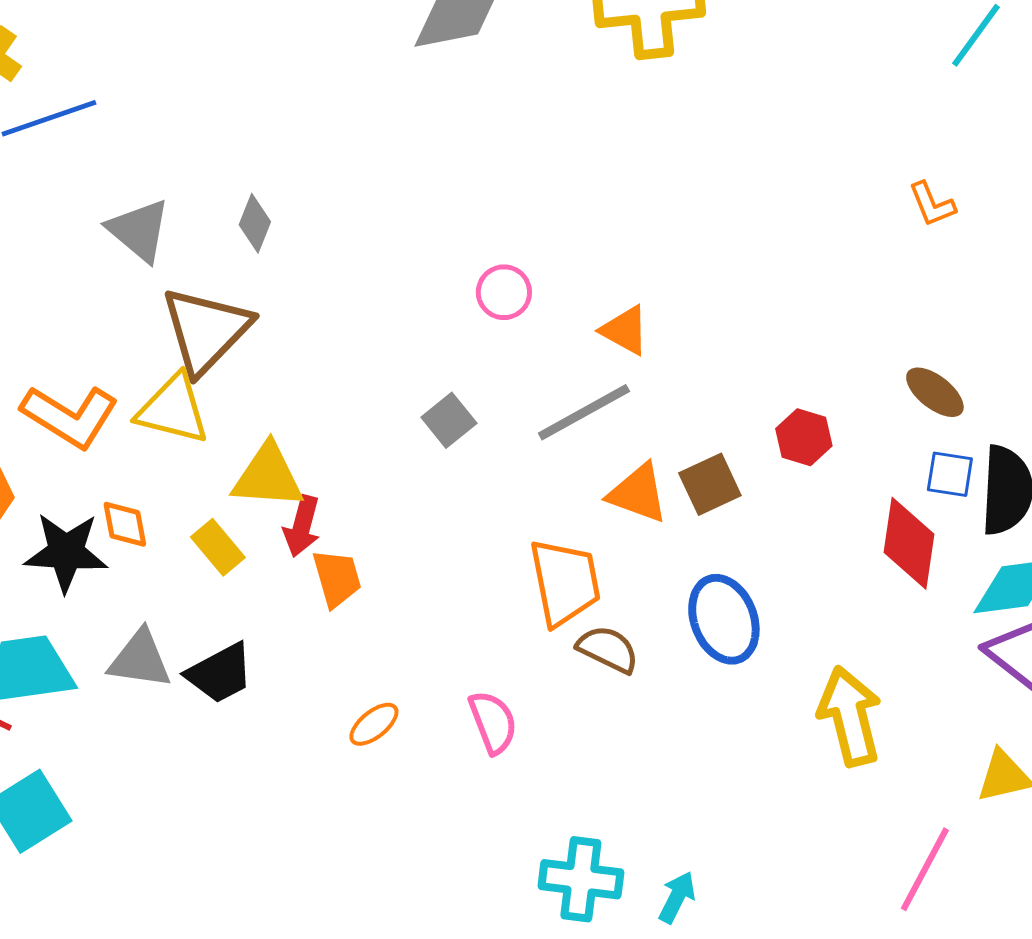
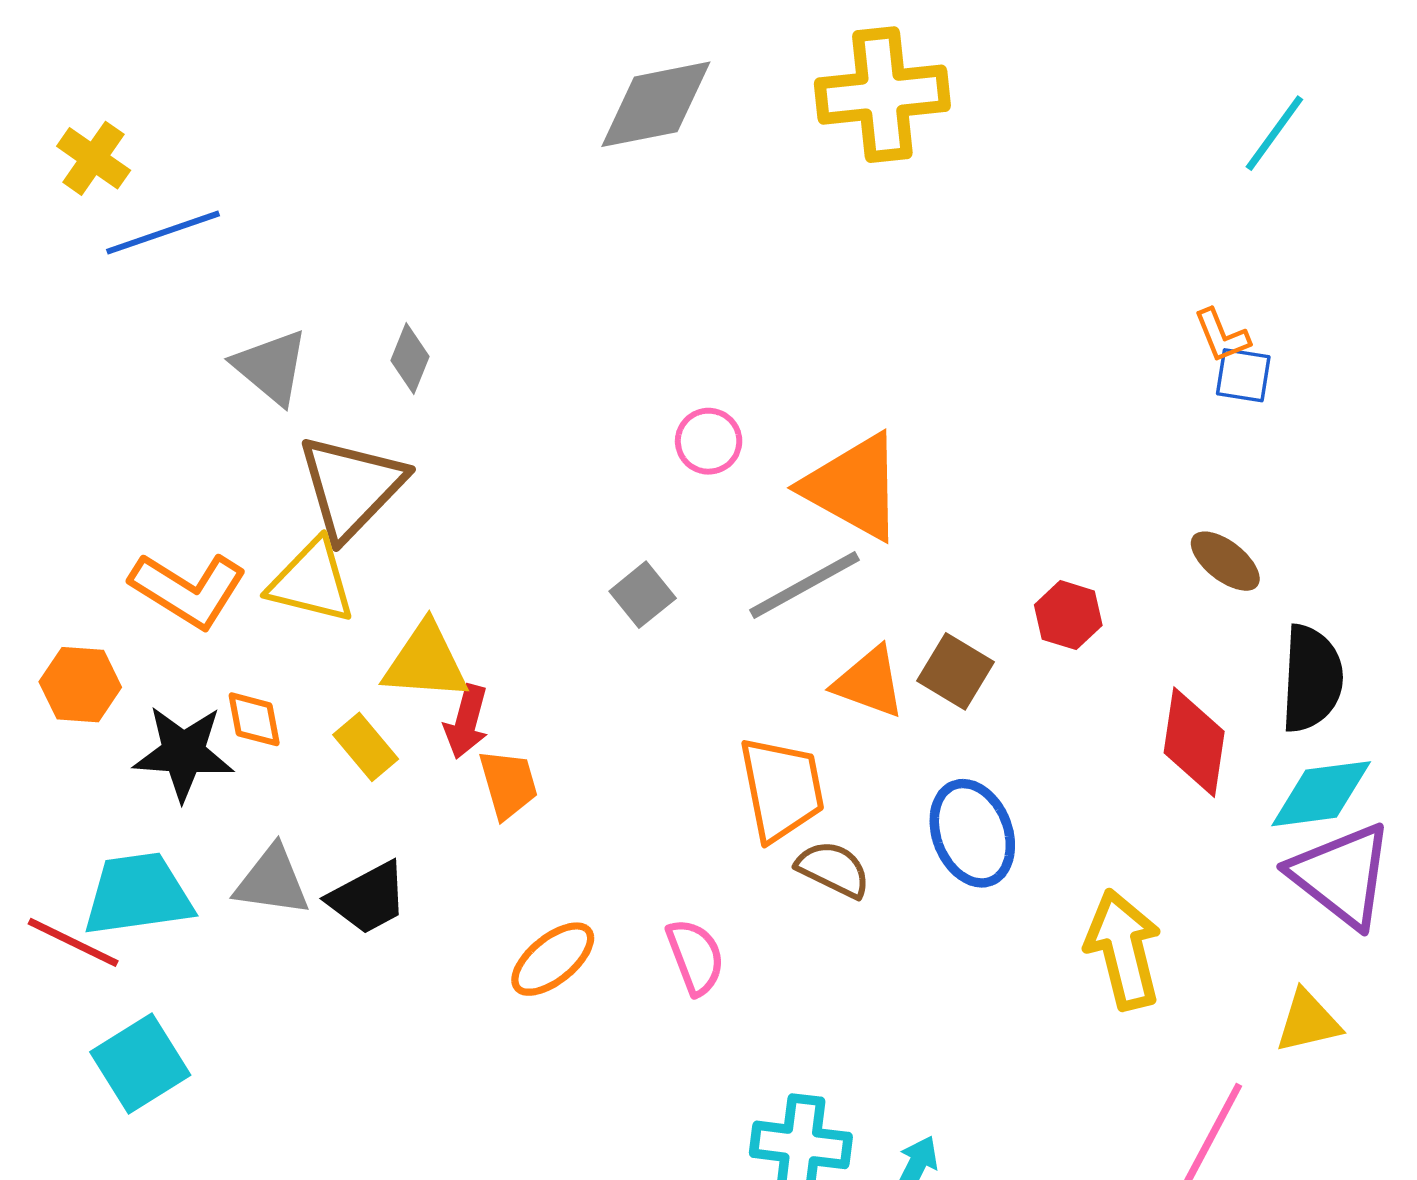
orange triangle: (625, 330) -> (854, 487), size x1.8
blue square: (950, 474) -> (1243, 375), moved
brown square: (710, 484) -> (956, 671), turned -34
orange ellipse: (374, 724) -> (553, 959), size x1.4

